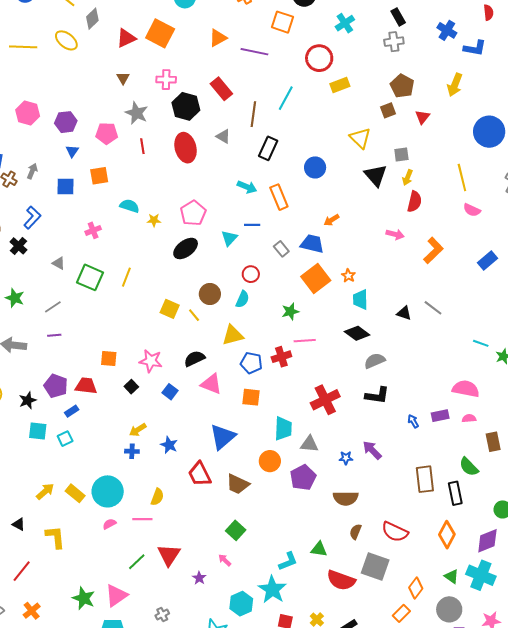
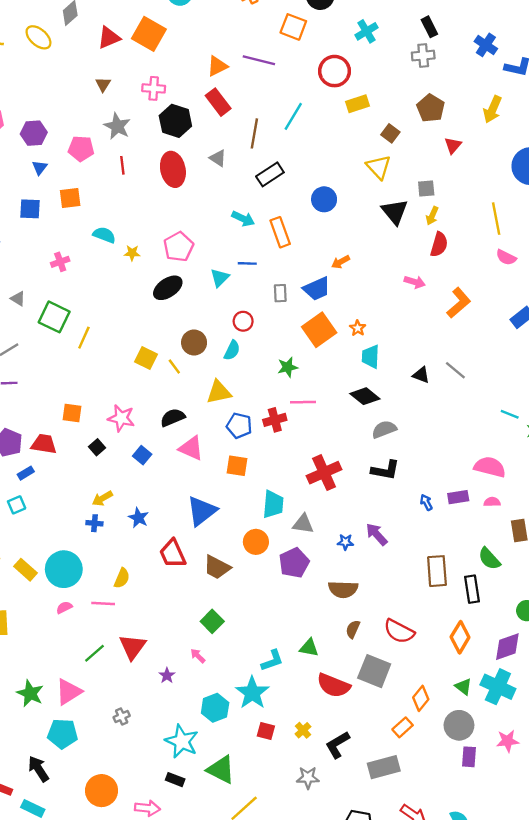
orange triangle: (218, 38) -> (217, 66), moved
brown square: (388, 110) -> (390, 133), moved, turned -35
black rectangle: (268, 148) -> (270, 174), turned 30
blue trapezoid: (312, 244) -> (317, 289), turned 140
gray rectangle: (281, 249) -> (280, 293), turned 35
yellow line: (126, 277) -> (84, 338), moved

